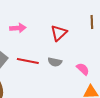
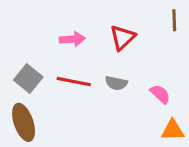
pink arrow: (18, 28) -> (72, 39), moved

